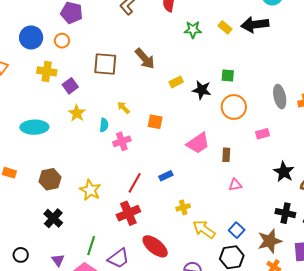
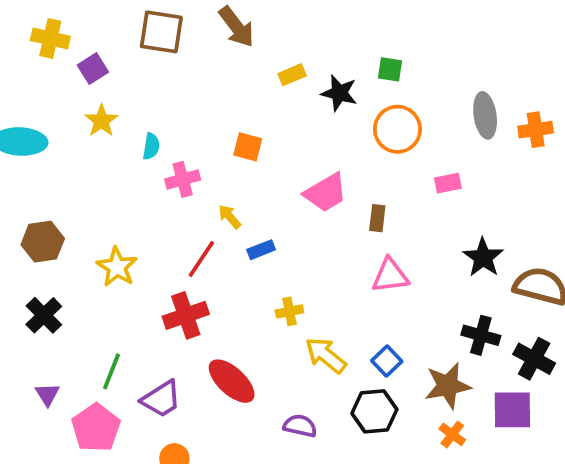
yellow arrow: (123, 108) -> (230, 217), moved
pink triangle: (235, 185) -> (390, 276), size x1.5

